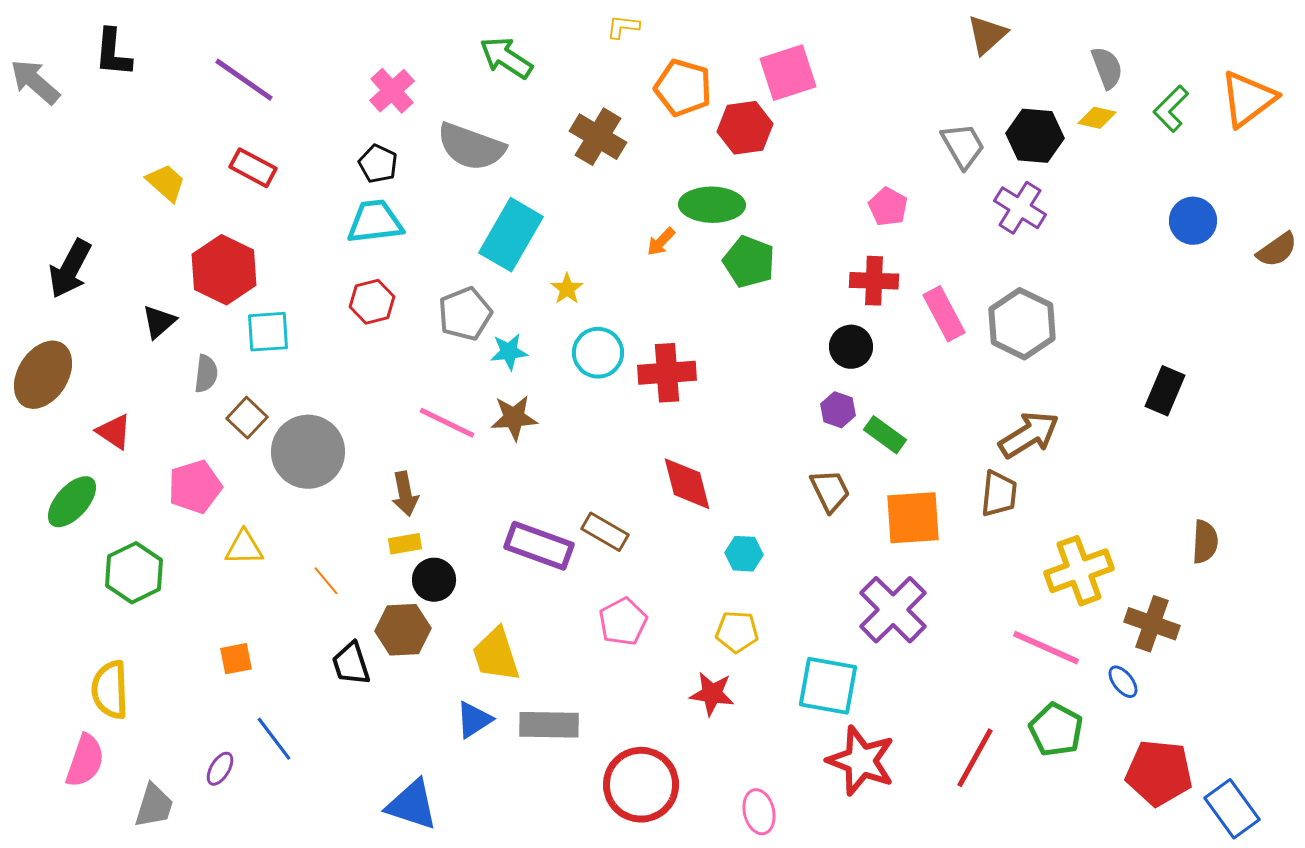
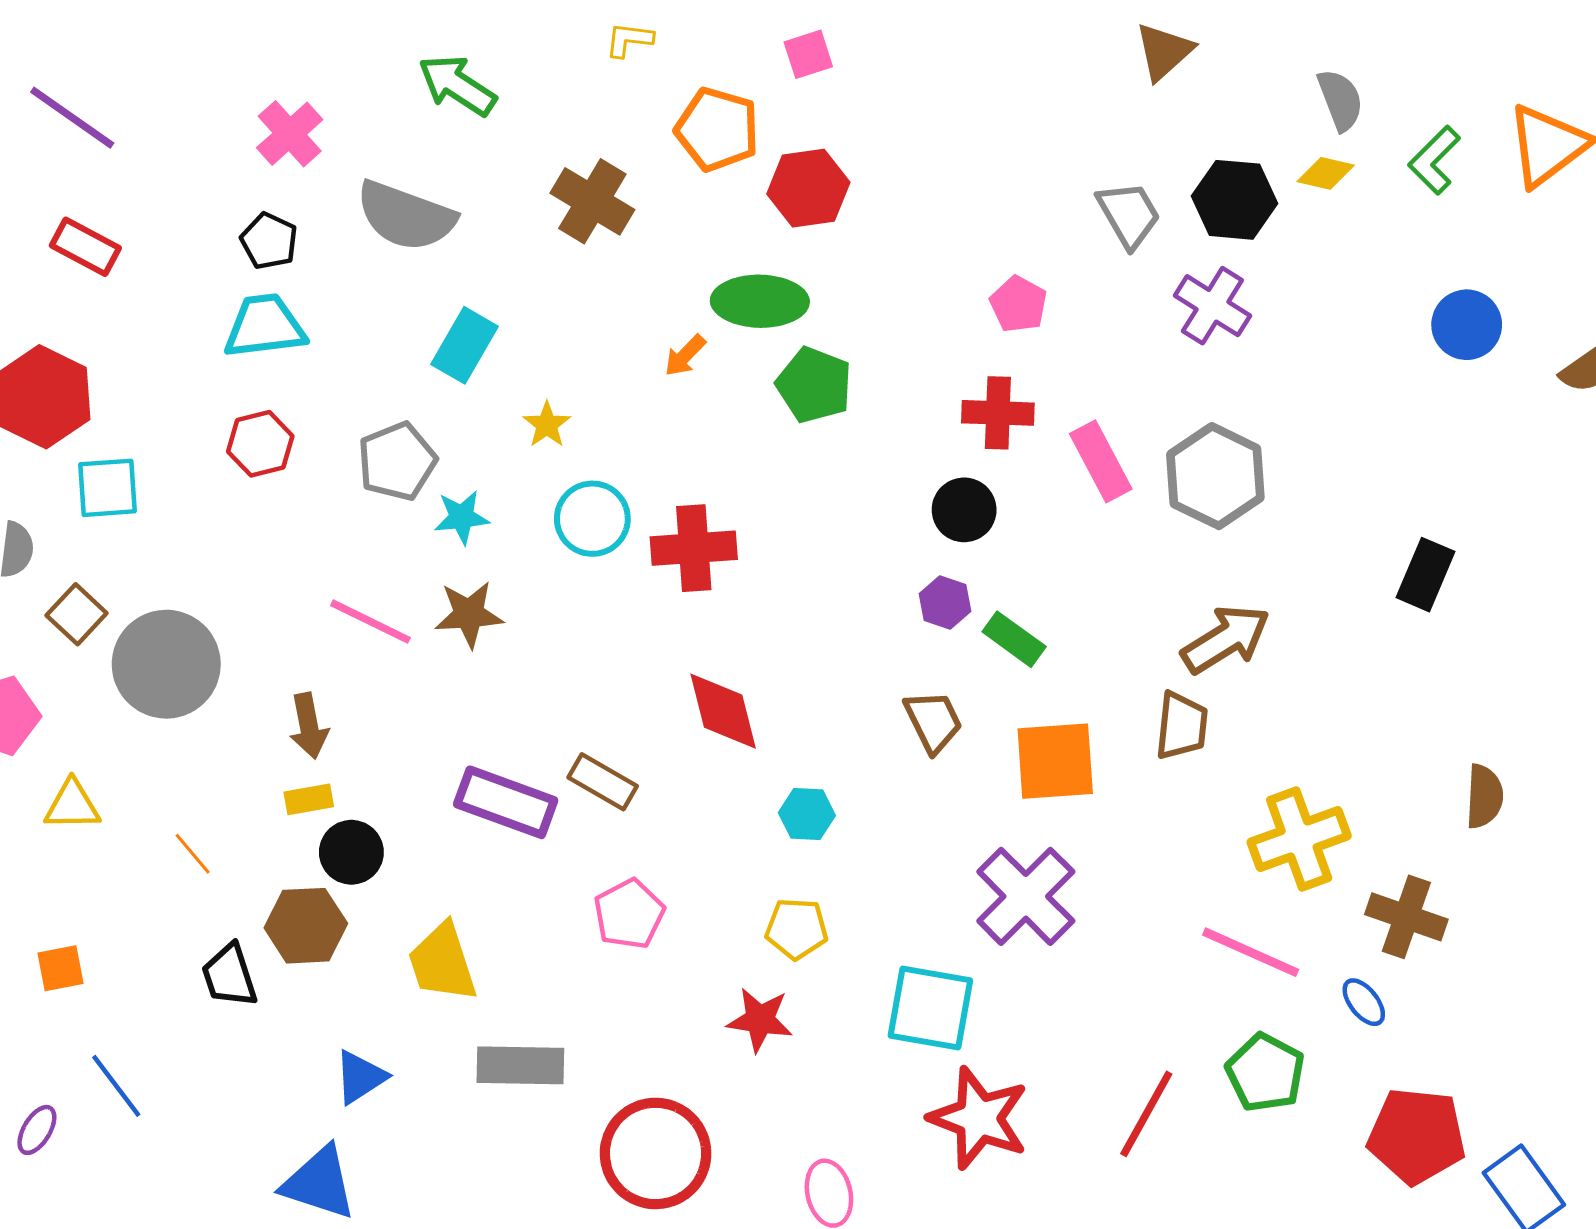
pink square: (788, 73) -> (808, 54), moved, size x0.6
cyan rectangle: (511, 235) -> (465, 345), size x0.7
blue triangle: (474, 720) -> (360, 1077), moved

